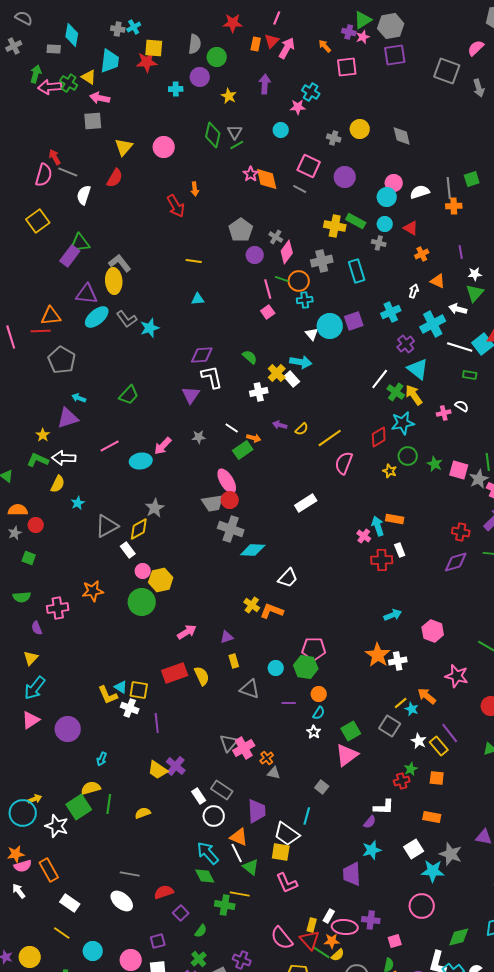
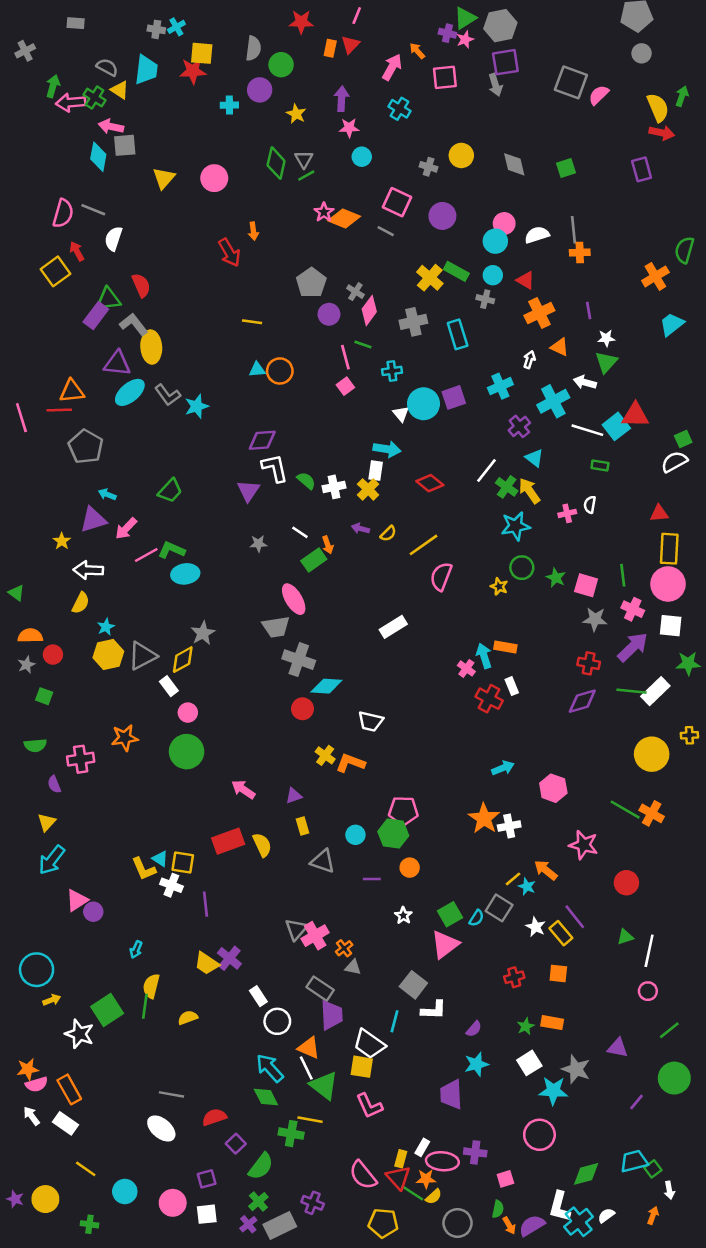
gray semicircle: (24, 18) -> (107, 67), moved
cyan diamond: (72, 35) -> (98, 157), moved
pink arrow: (287, 48) -> (392, 67), moved
pink semicircle: (476, 48) -> (599, 95), moved
gray rectangle: (54, 49) -> (76, 23), moved
gray arrow: (479, 88) -> (495, 85), moved
pink arrow: (100, 98) -> (111, 126), moved
pink star: (298, 107) -> (349, 128), moved
red arrow: (55, 157) -> (77, 251), moved
red semicircle: (115, 178) -> (141, 285), moved, turned -54
orange diamond: (267, 179) -> (344, 218), turned -55
green square: (472, 179) -> (566, 168), moved
yellow cross: (335, 226) -> (430, 278), turned 30
orange cross: (422, 254) -> (539, 313), size x1.6
gray L-shape: (120, 263) -> (134, 324), moved
orange circle: (299, 281) -> (280, 371), moved
green semicircle: (250, 357) -> (306, 481), moved
cyan triangle: (418, 369) -> (534, 458), size x0.7
yellow cross: (277, 373) -> (368, 489), moved
white rectangle: (292, 379) -> (376, 471), turned 49
white semicircle: (462, 406) -> (590, 505), turned -112
red diamond: (379, 437) -> (430, 483), moved, turned 70
orange arrow: (254, 438) -> (328, 545), turned 56
pink arrow: (163, 446) -> (126, 529), moved
green L-shape: (38, 460) -> (171, 550), moved
gray star: (479, 479) -> (595, 619), moved, turned 30
red circle: (230, 500) -> (302, 709), moved
red cross: (382, 560) -> (489, 699), turned 30
white trapezoid: (288, 578) -> (371, 721), turned 60
yellow hexagon: (161, 580) -> (108, 655), moved
pink arrow: (187, 632) -> (243, 789), turned -114
cyan semicircle: (319, 713) -> (476, 918), moved
pink triangle: (31, 720) -> (77, 900), moved
purple circle: (68, 729) -> (93, 912), size x0.6
green star: (411, 769) -> (526, 1026), moved
gray square: (322, 787) -> (413, 985), size x1.5
yellow semicircle: (91, 788) -> (151, 986), moved, turned -60
gray rectangle: (222, 790) -> (320, 989), moved
white L-shape: (384, 807) -> (434, 1010), moved
cyan circle: (23, 813) -> (37, 970), moved
green triangle: (251, 867) -> (324, 1086), size x1.4
white rectangle: (70, 903) -> (66, 1123), moved
green semicircle: (201, 931) -> (261, 1166), size x1.6

